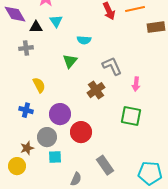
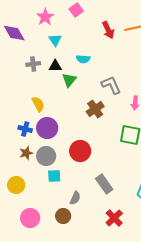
black triangle: (36, 27) -> (55, 66), moved
gray cross: (26, 48) -> (33, 64), moved
purple circle: (60, 114) -> (47, 128), moved
brown star: (27, 148) -> (26, 153), moved

